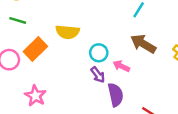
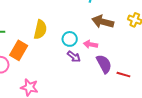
yellow semicircle: (68, 32) -> (40, 30), turned -66
purple semicircle: (116, 95) -> (104, 64), moved

